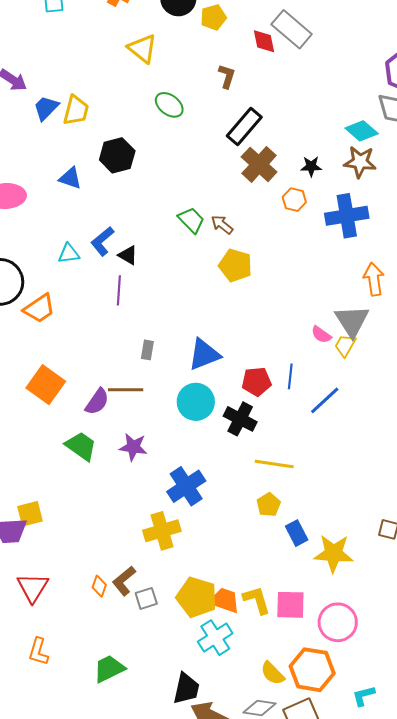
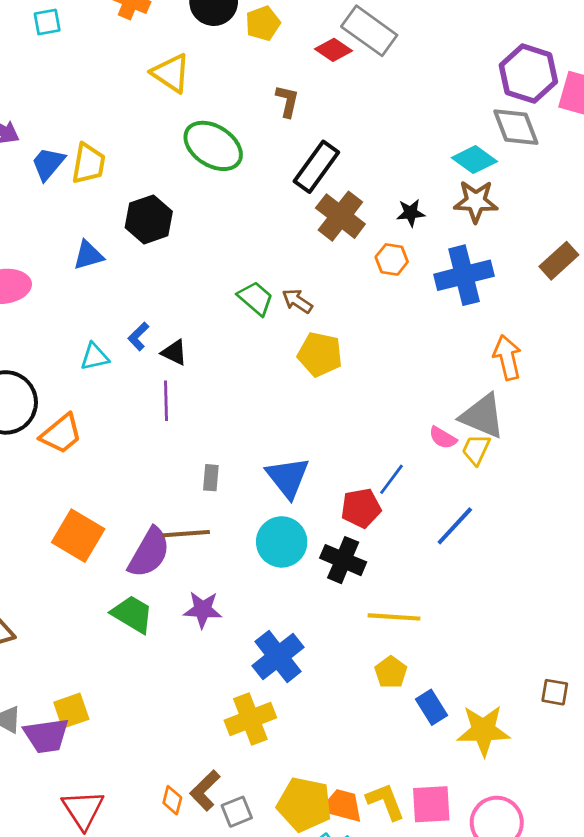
red diamond: (264, 41) -> (334, 50), turned -40
green ellipse: (169, 105) -> (213, 146), size x1.5
blue triangle: (70, 178) -> (88, 255), turned -30
blue L-shape: (102, 241) -> (138, 336), size x0.7
gray triangle: (352, 321) -> (483, 416), turned -30
blue triangle: (204, 354) -> (288, 477), turned -42
blue line: (290, 376) -> (392, 479), moved, turned 35
purple semicircle: (97, 402) -> (149, 553), size x1.4

